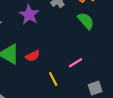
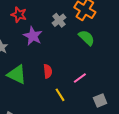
red semicircle: (33, 56) -> (48, 71), moved, turned -64

